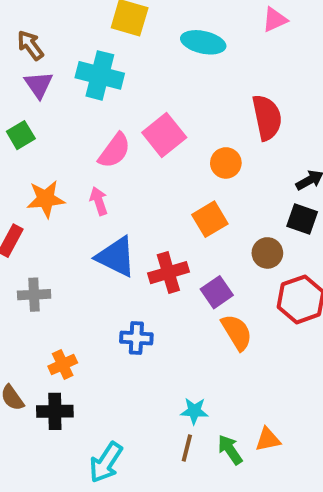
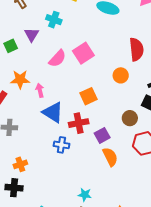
cyan cross: (100, 75) -> (54, 20), size x0.7
purple triangle: (39, 85) -> (31, 35), moved
orange circle: (226, 163) -> (121, 75), moved
pink arrow: (99, 201) -> (40, 90), moved
orange square: (210, 219) -> (88, 96), moved
blue cross: (136, 338) -> (61, 145), moved

